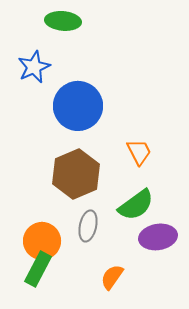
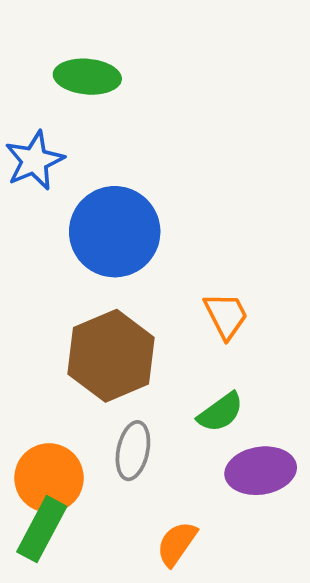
green semicircle: (136, 205) -> (220, 412), size x0.7

